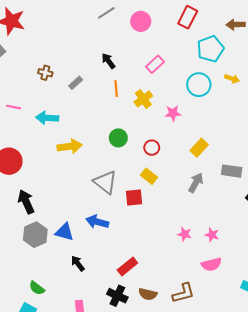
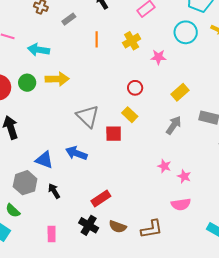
orange line: (116, 89) -> (97, 39), moved
green circle: (118, 138) -> (27, 83), moved
pink star: (185, 234) -> (164, 166), moved
gray hexagon: (35, 235) -> (25, 183), moved

